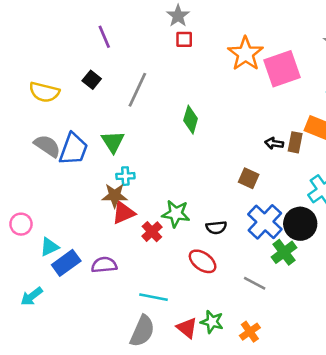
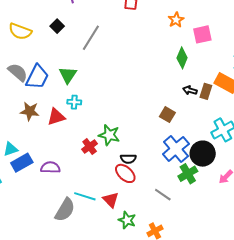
orange star: (246, 54) -> (176, 20), size x0.6
pink square: (282, 69) -> (202, 34), size x0.7
green diamond: (191, 120) -> (182, 58), moved
brown star: (115, 196) -> (30, 111), moved
red triangle: (123, 213) -> (56, 117), moved
black semicircle: (216, 227) -> (128, 159), moved
red triangle: (187, 328) -> (111, 200), moved
gray semicircle: (142, 331) -> (65, 210), moved

